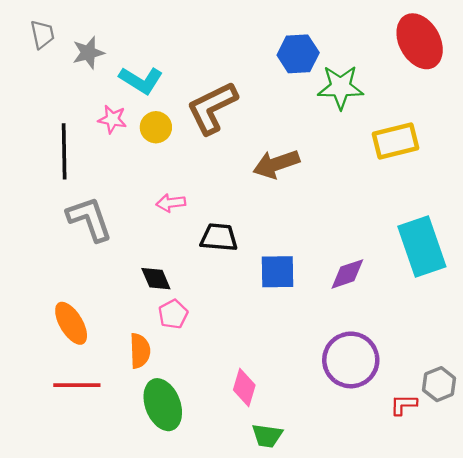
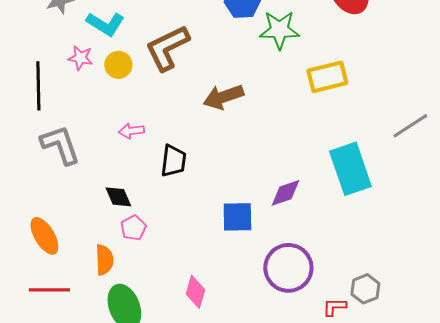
black trapezoid: (219, 237) -> (173, 161), turned 92
blue square: (277, 272) -> (237, 217), moved

